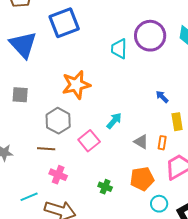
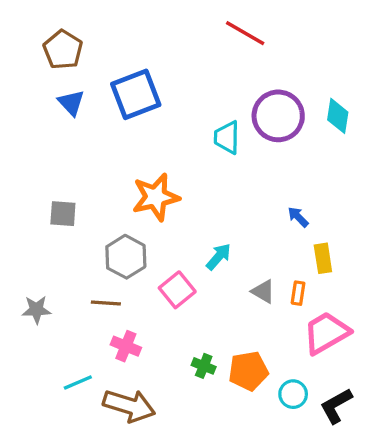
blue triangle: (23, 45) -> (71, 103), moved, size x0.6
orange pentagon: (142, 179) -> (248, 371), moved

